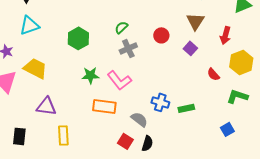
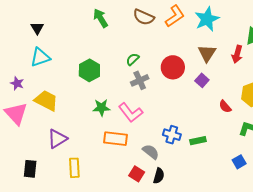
red circle: (161, 35) -> (173, 67), size x1.5
red arrow: (225, 35) -> (237, 54), moved
purple triangle: (46, 106) -> (57, 139), turned -40

